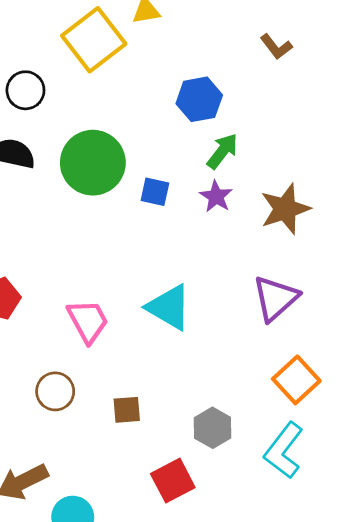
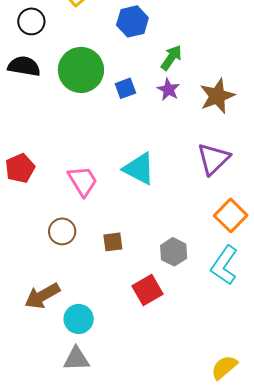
blue hexagon: (199, 99) -> (132, 21), moved
blue square: (155, 192) -> (125, 88), turned -30

